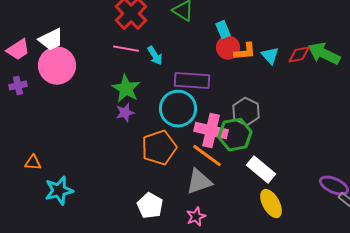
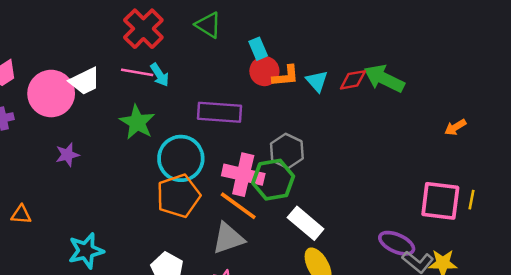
white trapezoid: (51, 40) -> (85, 81), moved
cyan arrow: (155, 56) -> (160, 75), moved
cyan circle: (178, 109) -> (181, 158), moved
purple star: (125, 113) -> (67, 155), moved
cyan star: (59, 191) -> (86, 251), moved

